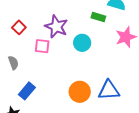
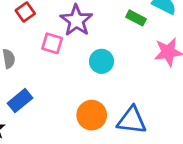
cyan circle: (82, 43) -> (102, 61), moved

